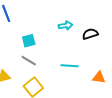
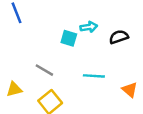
cyan square: (29, 41) -> (69, 38), moved, turned 32
orange triangle: (99, 77) -> (130, 90), turned 32

